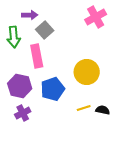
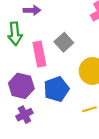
gray square: (45, 30) -> (64, 42), moved

